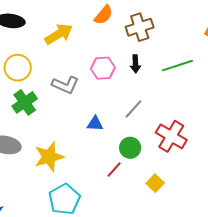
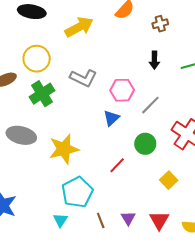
brown cross: (140, 27) -> (160, 24), size x0.6
pink hexagon: (103, 68) -> (122, 90), moved
blue triangle: (95, 124) -> (111, 118), turned -48
red line: (114, 169) -> (117, 165), moved

